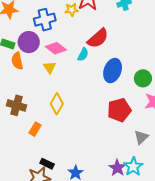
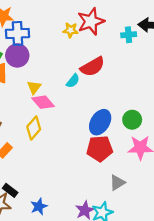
blue cross: (45, 20) -> (17, 33), moved
pink diamond: (56, 48) -> (43, 102), moved
blue ellipse: (113, 71) -> (100, 122), moved

